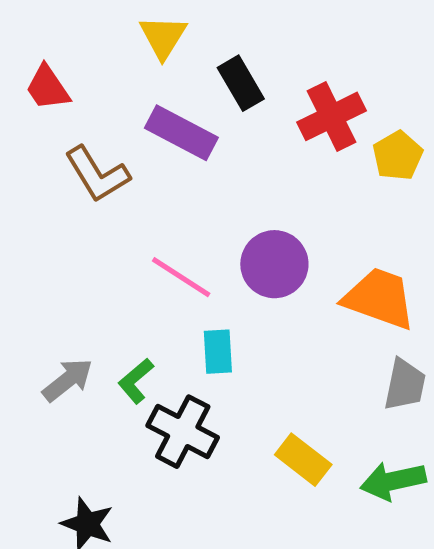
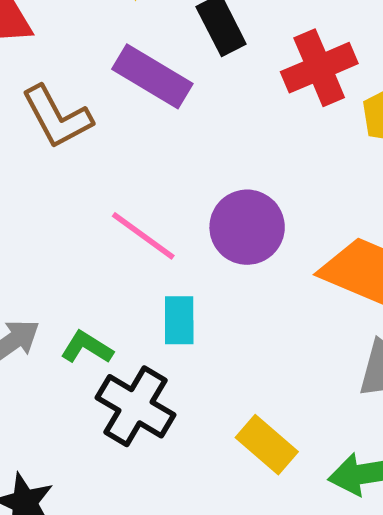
green L-shape: (136, 381) -> (87, 347), turned 69

